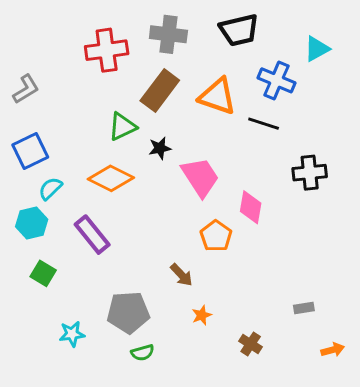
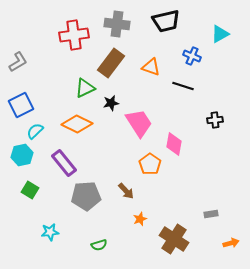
blue cross: (276, 80) -> (192, 56), size x0.7
orange triangle: (217, 96) -> (151, 67), size x0.7
black cross: (310, 173) -> (215, 120), size x0.7
gray pentagon: (128, 312) -> (86, 196), moved
brown cross: (251, 344) -> (174, 239), size x1.8

